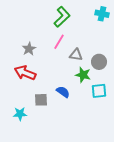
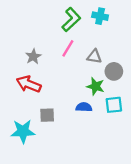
cyan cross: (102, 14) -> (100, 16), moved
gray triangle: (76, 55) -> (94, 56), moved
blue semicircle: (63, 92) -> (84, 107), moved, turned -32
cyan star: (20, 114) -> (23, 131), size x1.5

